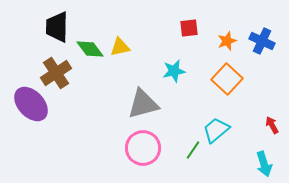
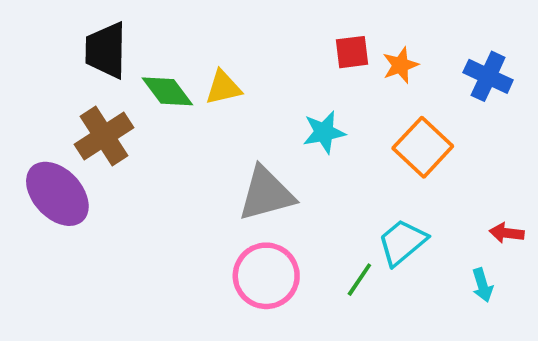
orange star: (227, 41) -> (400, 65), moved
red arrow: (272, 125) -> (507, 233), turned -54
cyan arrow: (264, 164) -> (482, 285), moved, size x0.7

